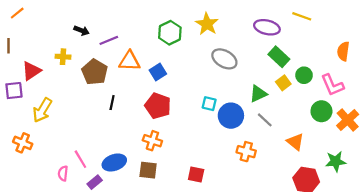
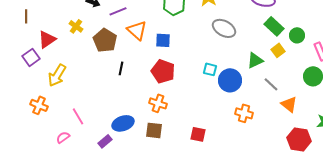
yellow cross: (63, 57) -> (76, 26), turned 32
orange triangle: (130, 61) -> (137, 30), turned 40
blue square: (158, 72) -> (163, 40), turned 35
green circle: (304, 75) -> (297, 35), moved
purple square: (14, 91) -> (31, 57), turned -30
gray line: (265, 120) -> (271, 84), moved
pink line: (80, 159) -> (78, 116), moved
pink semicircle: (63, 173) -> (63, 137), moved, turned 48

